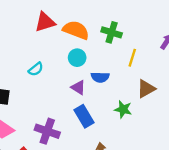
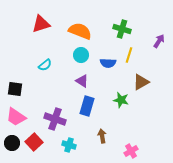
red triangle: (45, 22) -> (41, 24), moved
green cross: (112, 32) -> (122, 29), moved
blue semicircle: (100, 77) -> (108, 63), moved
blue rectangle: (84, 116) -> (87, 106), turned 48

